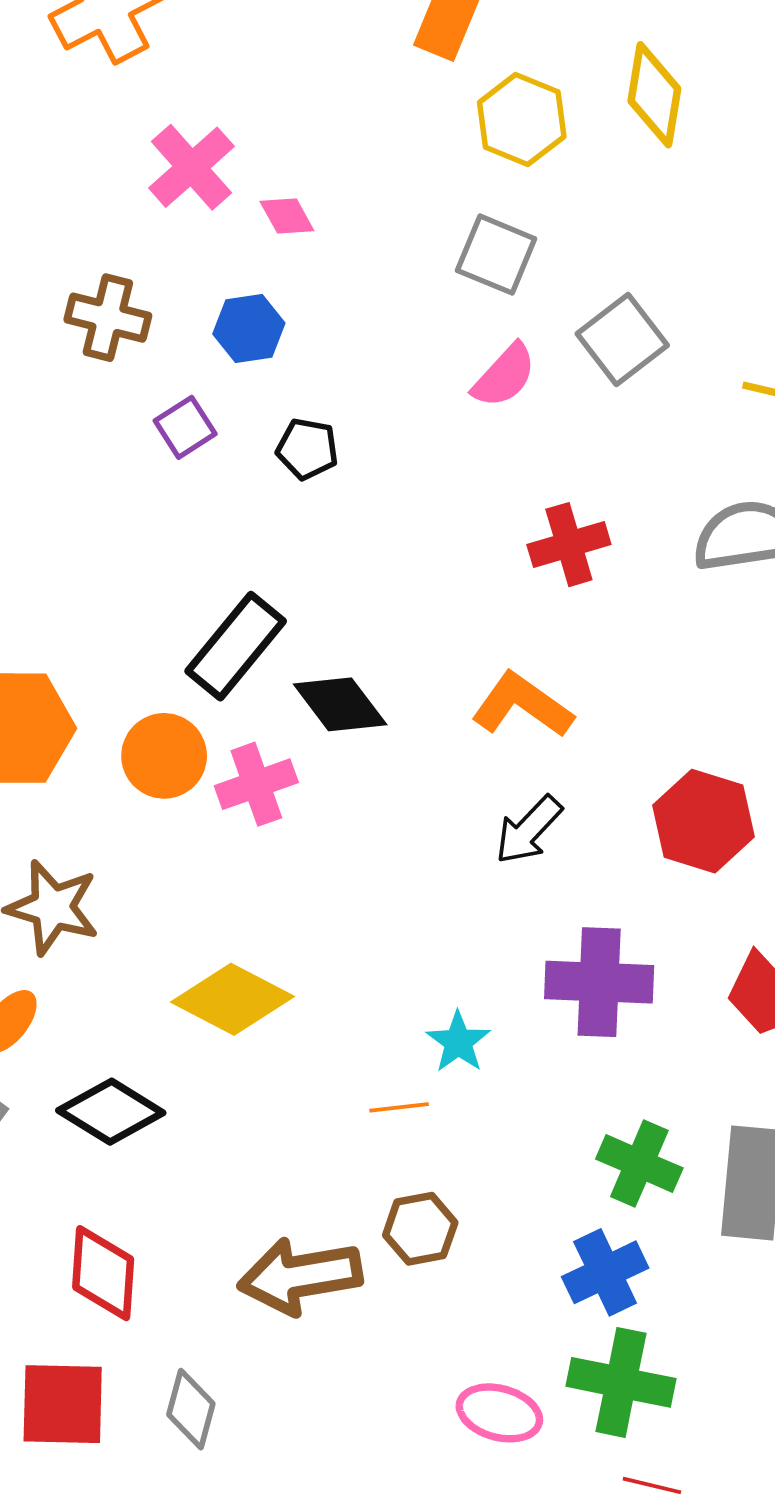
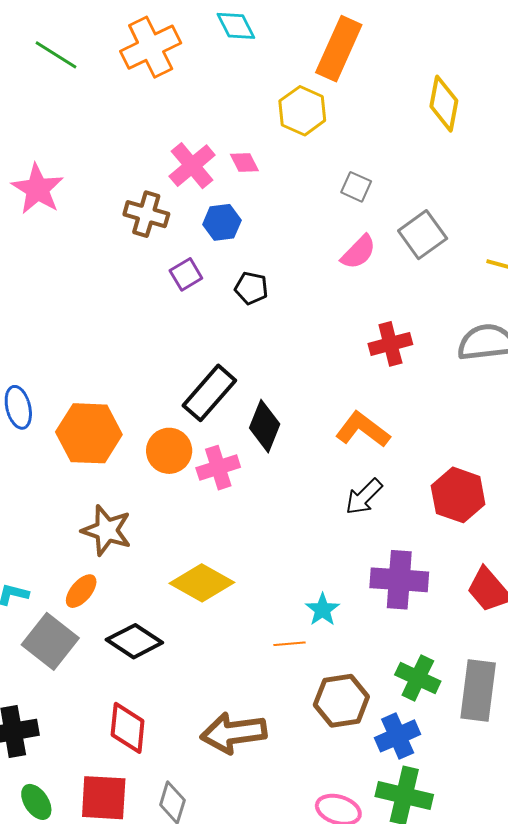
yellow hexagon: (522, 119) -> (302, 111), moved
pink cross: (191, 167) -> (192, 166), moved
gray square: (496, 255) -> (356, 187), size x0.7
black diamond: (340, 704) -> (265, 426), turned 57
brown hexagon: (420, 1229) -> (341, 701), moved, size x1.4

